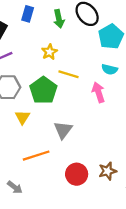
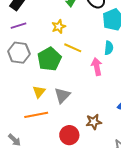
cyan semicircle: (110, 69) -> (109, 48), turned -104
yellow triangle: (22, 117) -> (39, 92), moved
brown star: (108, 171) -> (94, 122), moved

